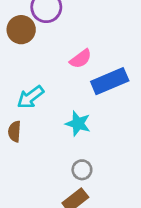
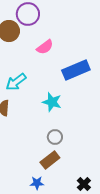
pink semicircle: (81, 59) -> (45, 47), moved

